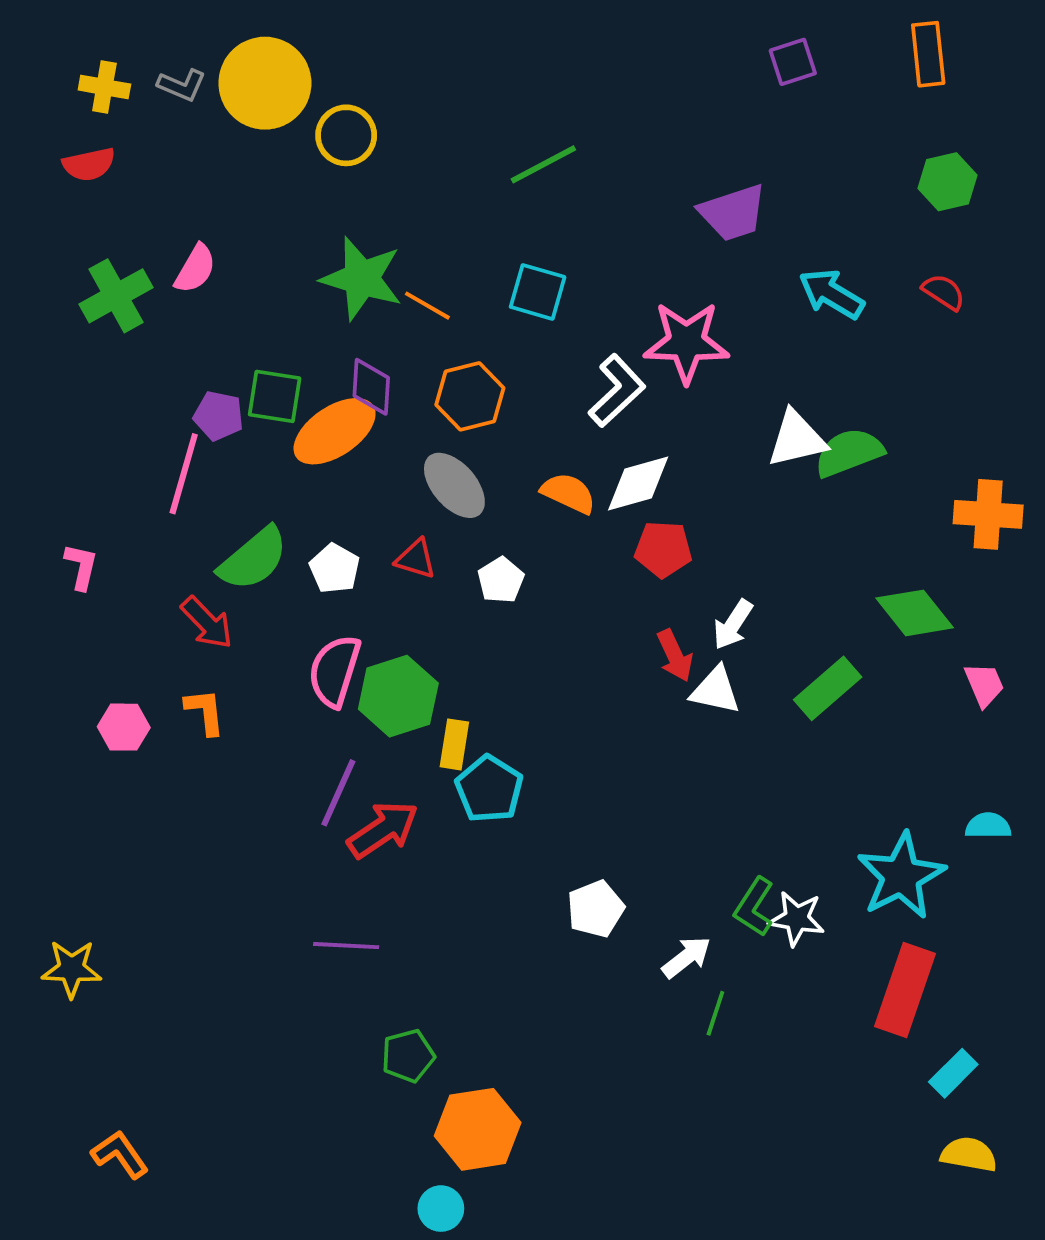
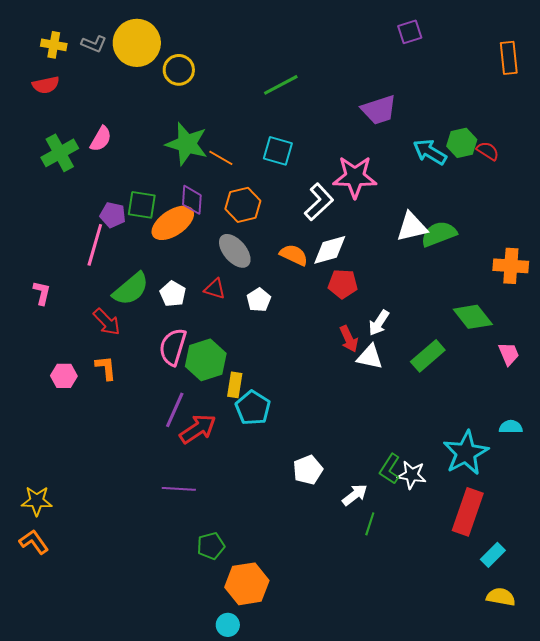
orange rectangle: (928, 54) -> (509, 58), moved
green hexagon: (948, 182) -> (462, 143), moved
orange L-shape: (120, 1154) -> (34, 542), moved

